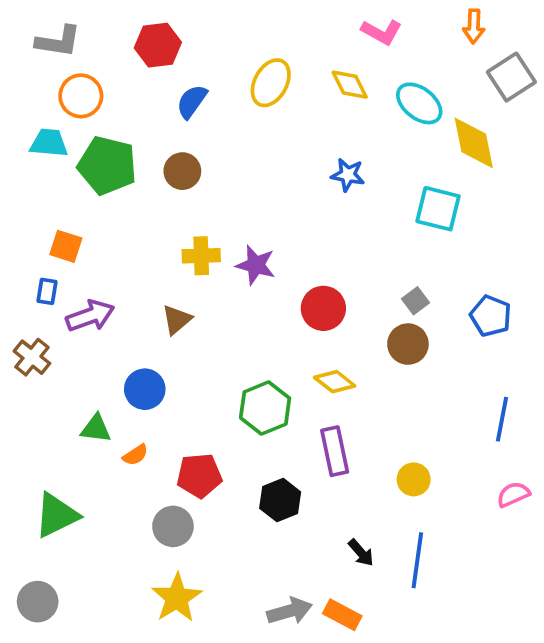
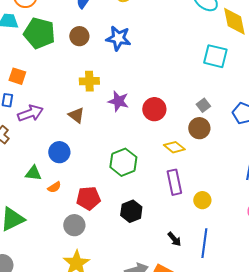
blue star: (348, 175) -> (118, 38), moved, size x1.4
purple star: (256, 265) -> (118, 101), moved
brown triangle: (177, 320) -> (76, 115), turned -42
yellow diamond: (335, 382) -> (174, 147), moved
purple rectangle: (335, 451) -> (174, 182), moved

